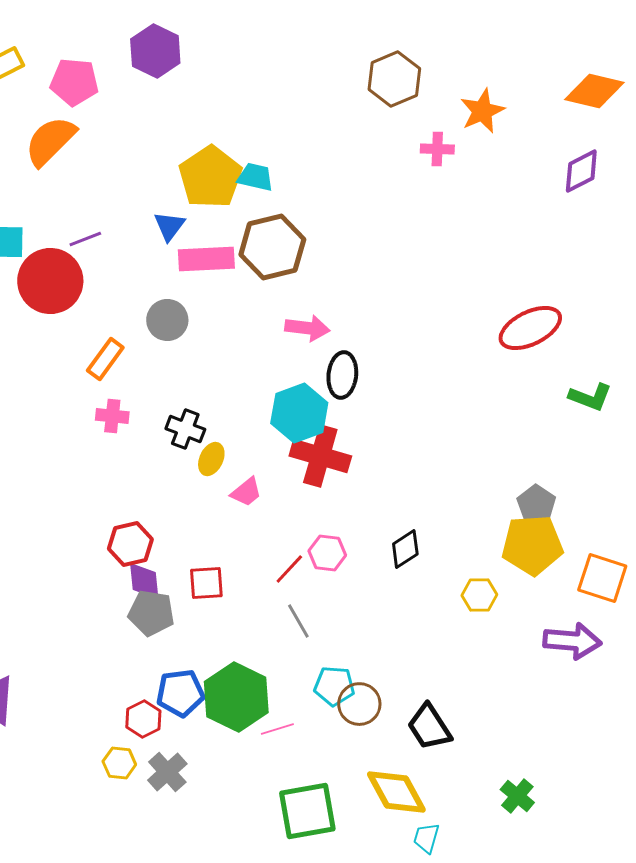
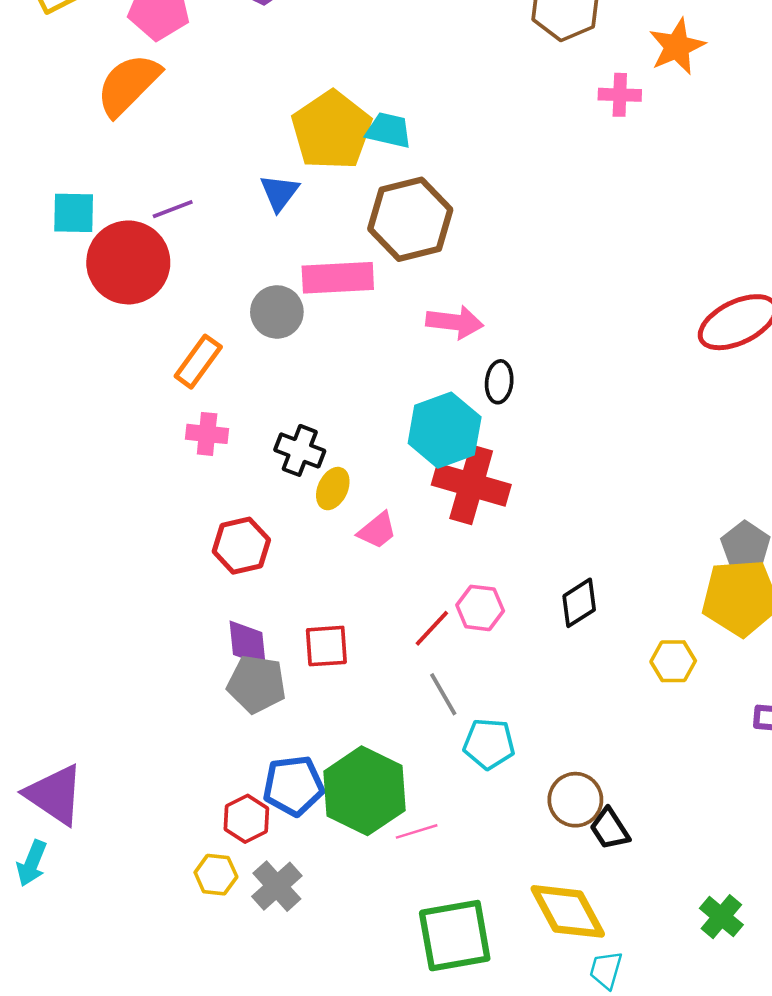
pink rectangle: (206, 259) -> (338, 278), moved
black ellipse: (342, 375) -> (499, 382), size x0.7
red hexagon: (130, 544) -> (241, 546), moved
cyan pentagon: (334, 686) -> (489, 744), moved
brown circle: (359, 704) -> (575, 800), moved
black trapezoid: (429, 727) -> (610, 829), size x0.7

